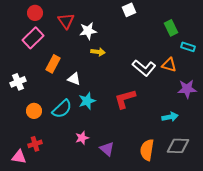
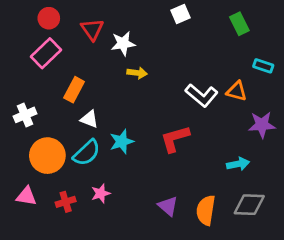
green rectangle: (171, 28) -> (239, 24), moved
white triangle: (74, 79) -> (89, 119), moved
orange circle: (34, 111) -> (47, 156), size x1.6
pink star: (82, 138) -> (101, 193), moved
red cross: (35, 144) -> (66, 202), moved
purple triangle: (107, 149) -> (168, 206), moved
pink triangle: (19, 157) -> (26, 196), moved

